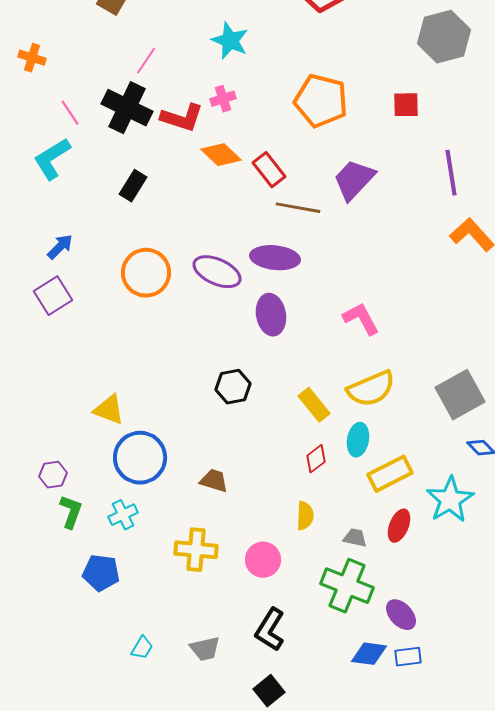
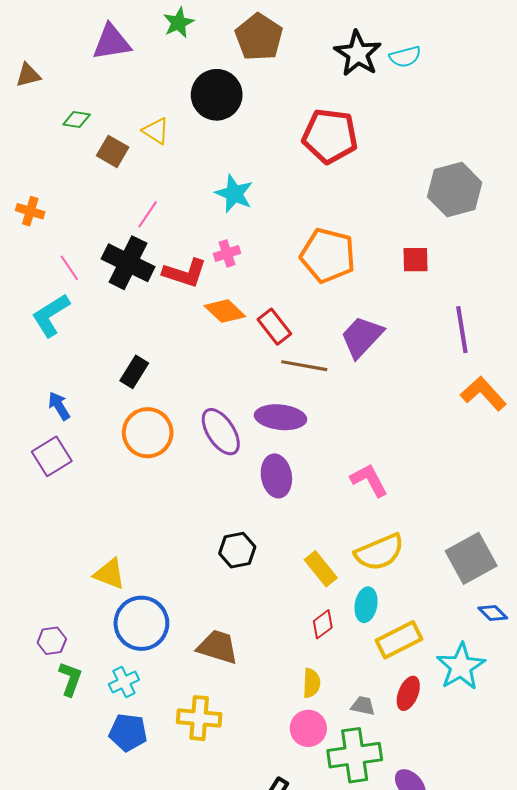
black rectangle: (133, 186) -> (134, 372), moved
blue arrow: (60, 247) -> (59, 406), turned -76
purple ellipse: (217, 272) -> (221, 432), turned 33
brown trapezoid: (214, 481) -> (218, 647), size x1.4
pink circle: (263, 560) -> (308, 728), moved
blue pentagon: (101, 573) -> (128, 732), moved
green cross: (347, 586) -> (355, 755), turned -30

